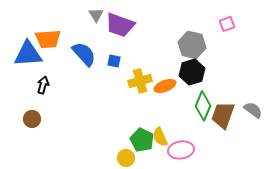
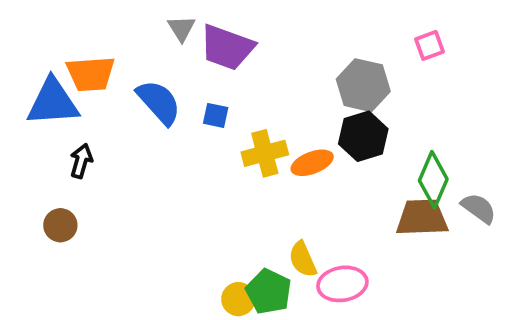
green diamond: (203, 106) -> (433, 180), moved
brown trapezoid: (223, 115) -> (422, 218), turned 68
green pentagon: (142, 140) -> (269, 291), moved

